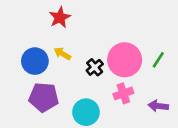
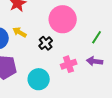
pink circle: (125, 60) -> (63, 19), moved
purple arrow: (158, 106) -> (95, 61), moved

